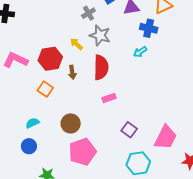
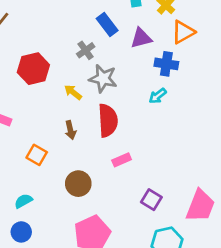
red hexagon: (50, 59) -> (33, 69), moved
brown circle: (71, 123) -> (78, 184), moved

